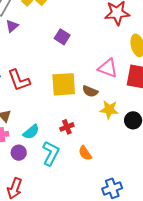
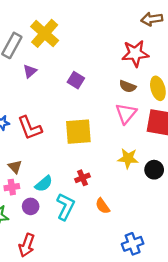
purple triangle: (12, 26) -> (30, 71), moved
pink triangle: (108, 68) -> (126, 113), turned 50
brown semicircle: (90, 91) -> (128, 86), moved

